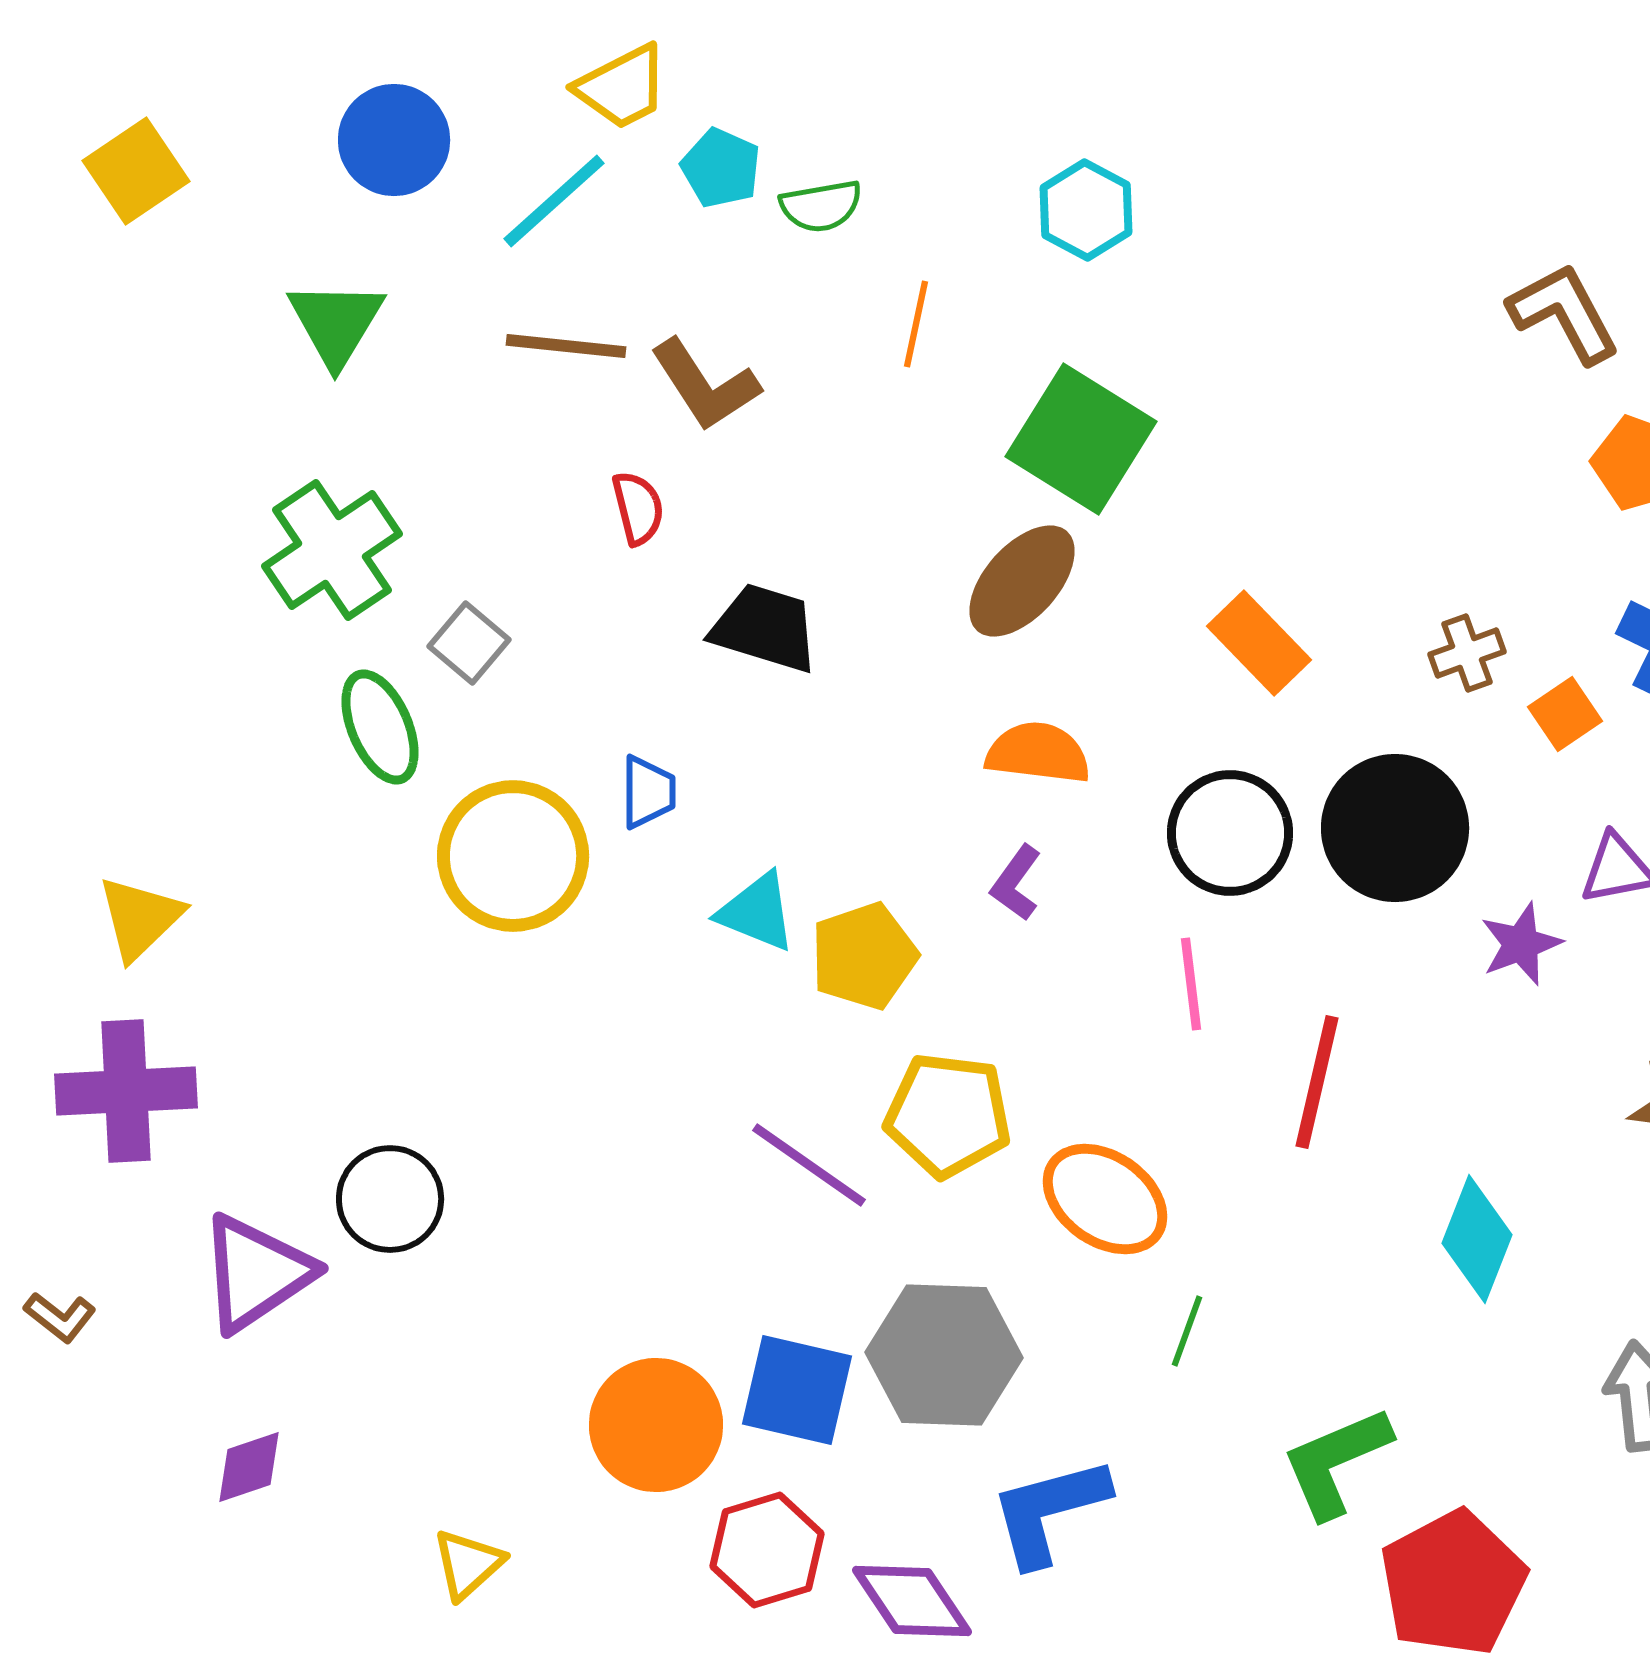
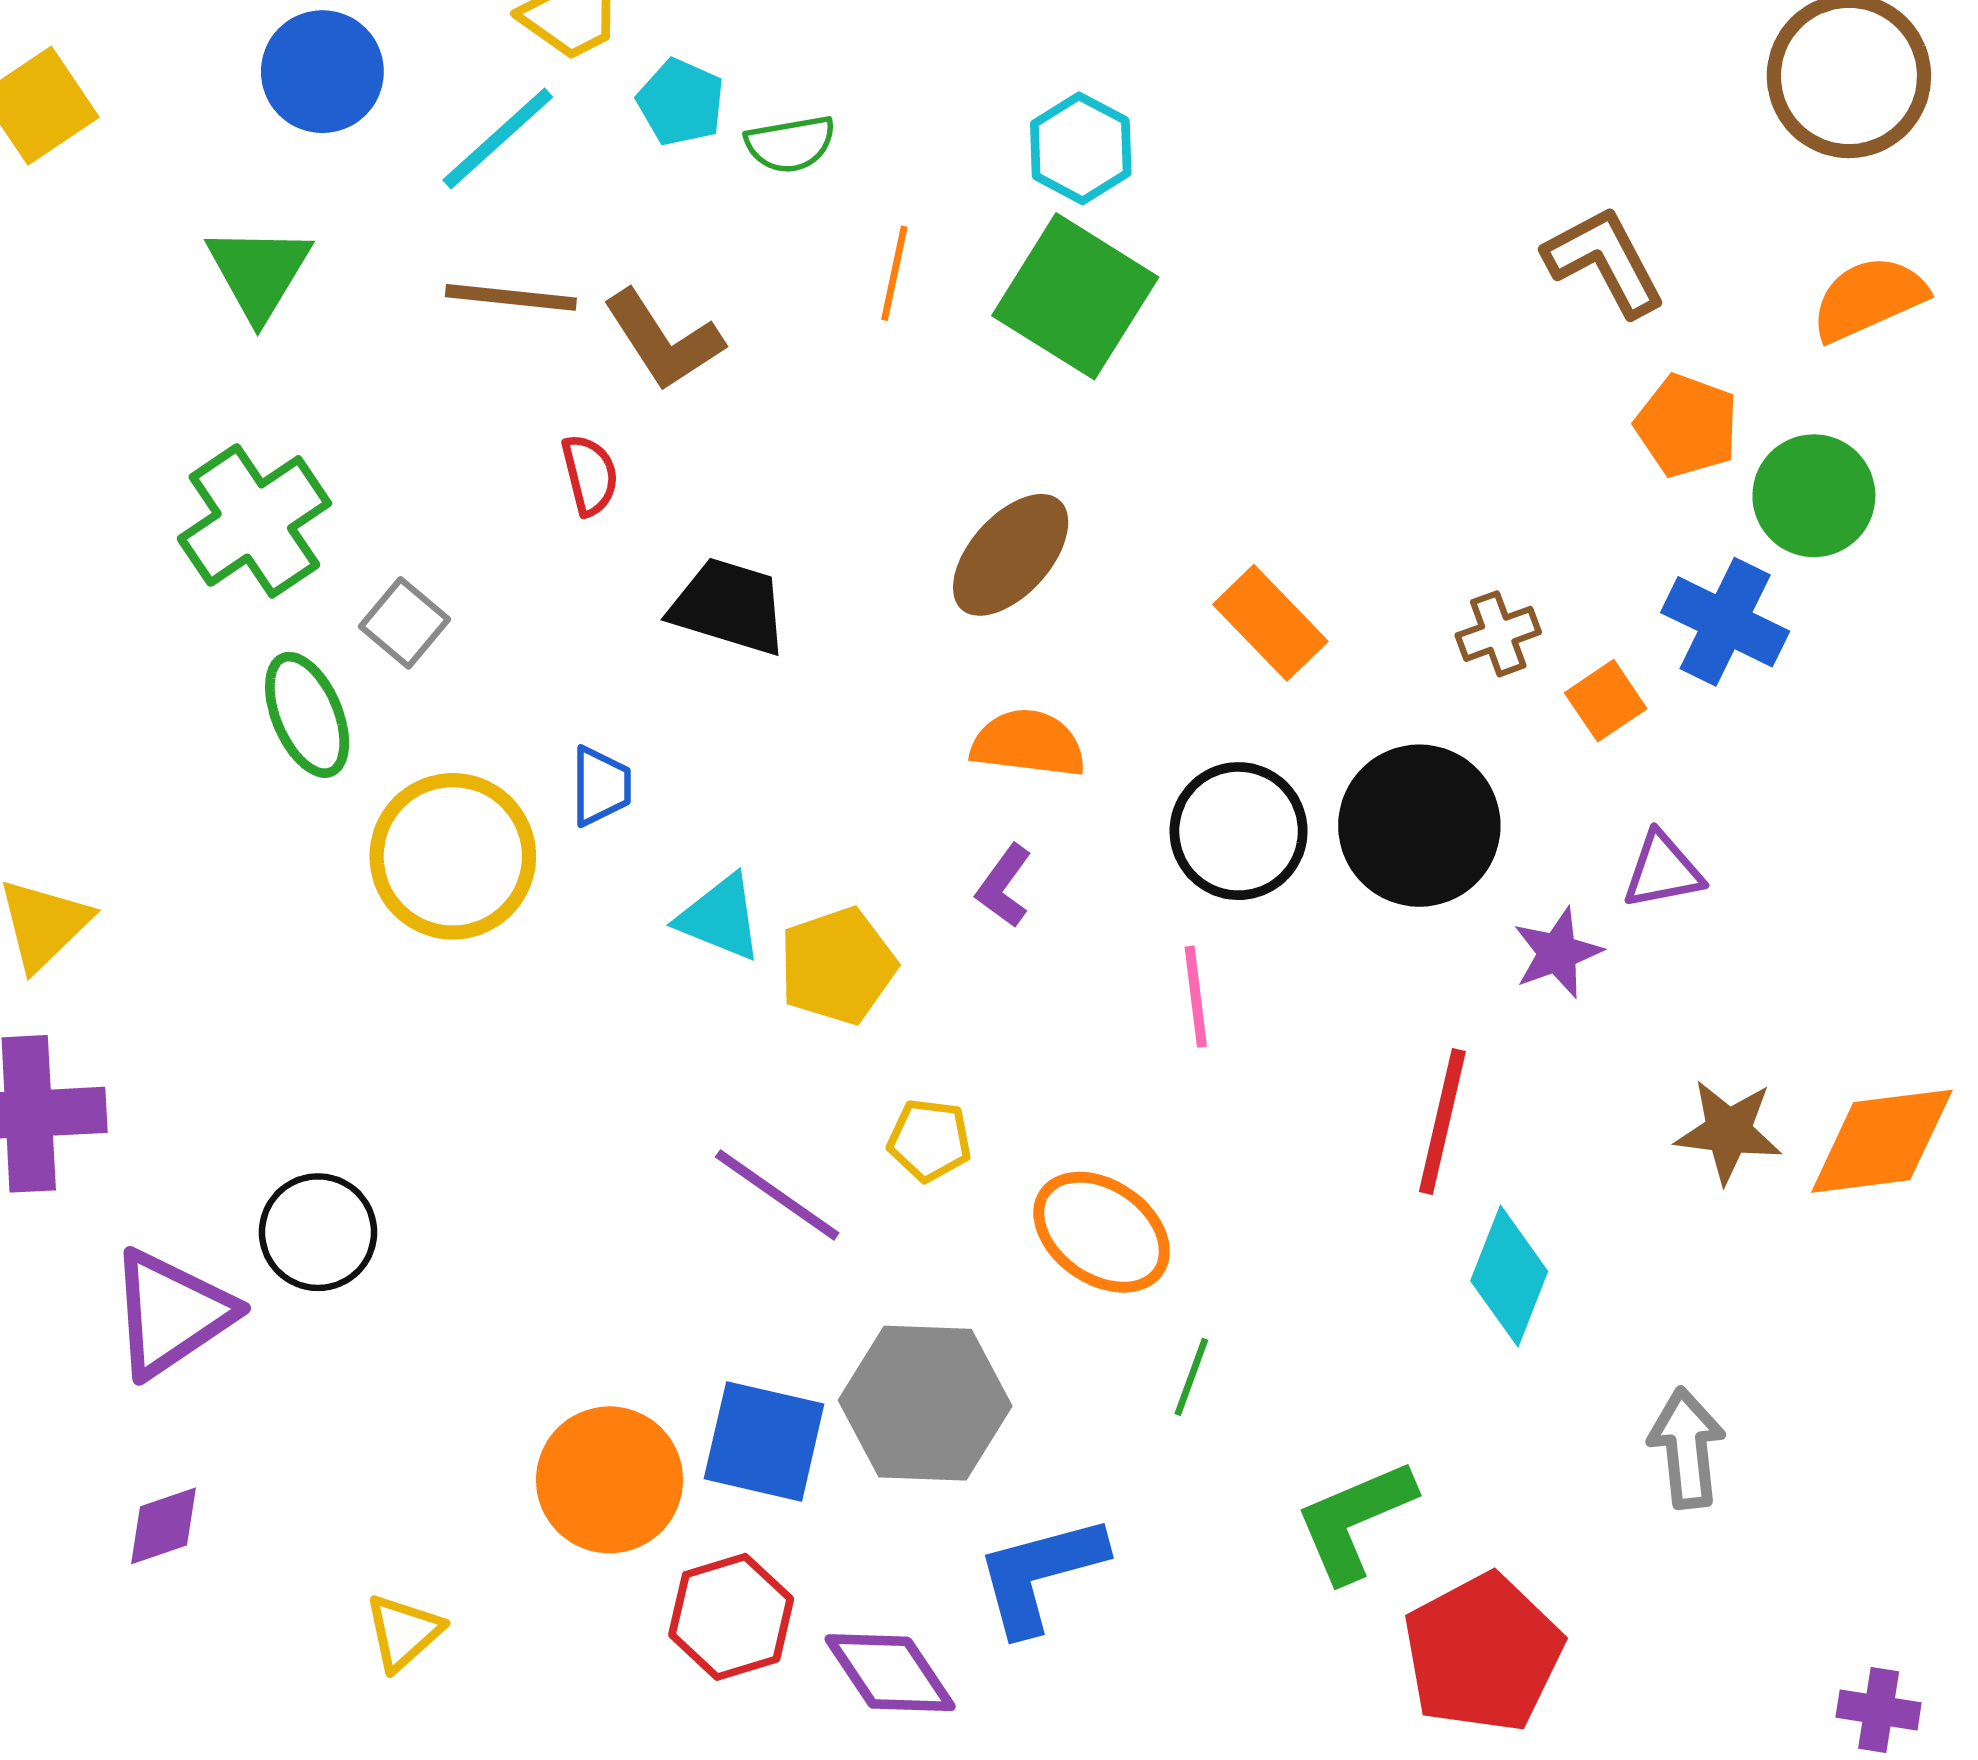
green square: (1081, 439) -> (1075, 296), moved
red line: (1317, 1082) -> (1442, 1121), moved
yellow pentagon: (948, 1115) -> (930, 1140), size x0.6

